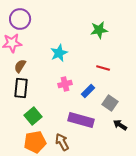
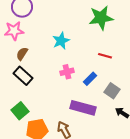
green star: (99, 30) -> (101, 18), size x1.4
black rectangle: (21, 88) -> (23, 76), turned -54
green square: (33, 116) -> (20, 111), moved

